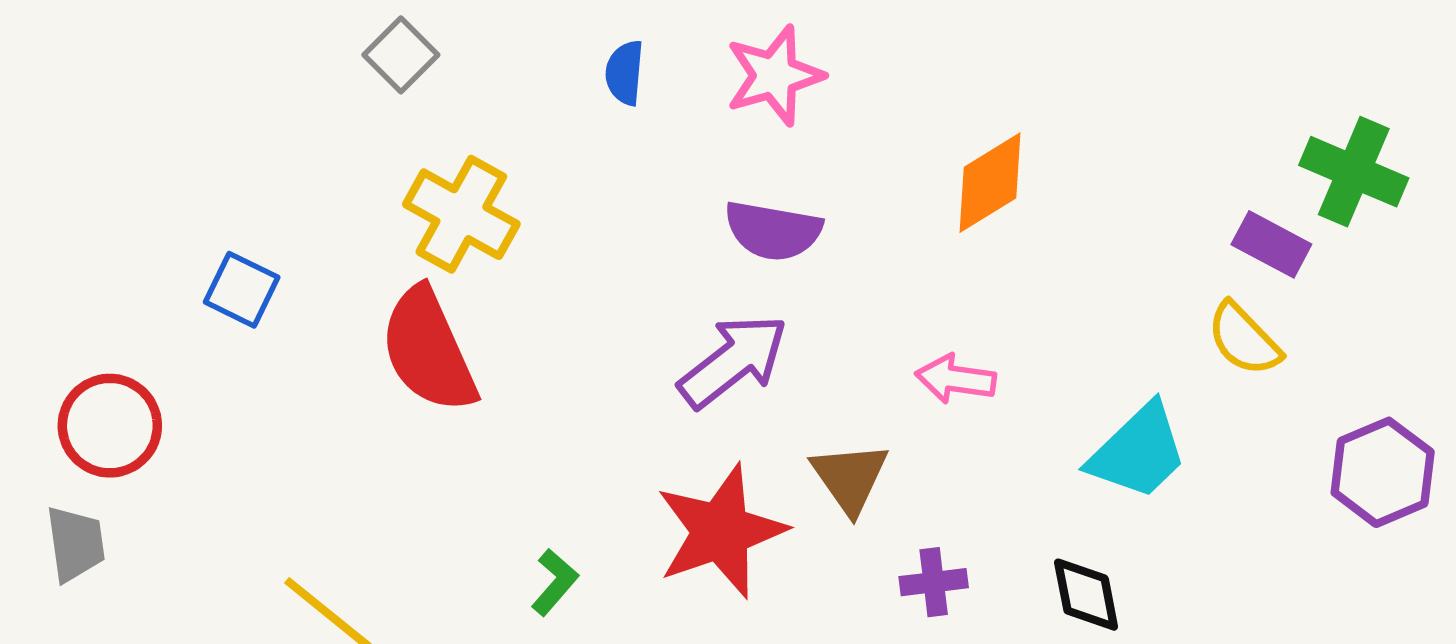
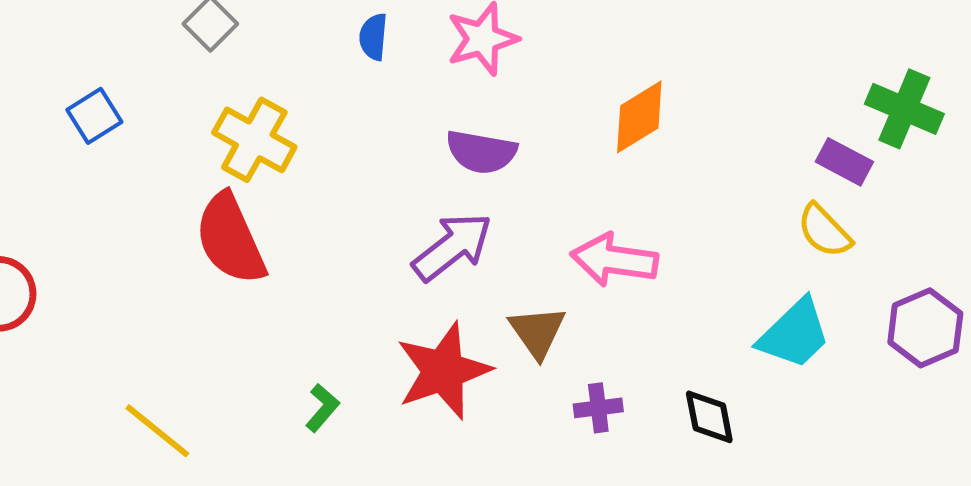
blue square: (242, 290) -> (94, 116), moved, turned 32
pink arrow: (956, 379) -> (614, 260), size x1.5
cyan trapezoid: (1138, 452) -> (794, 334), moved

